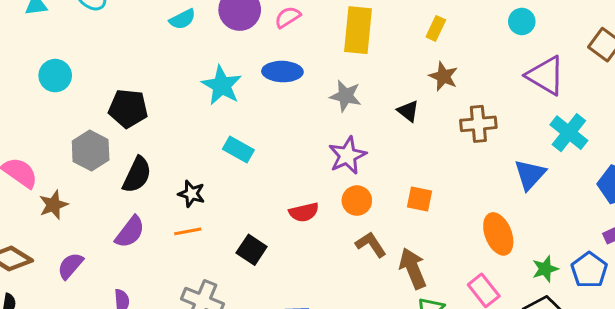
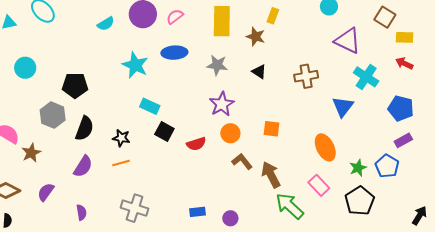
brown star: (443, 76) -> (256, 37), moved
black square: (252, 250) -> (164, 131), moved

